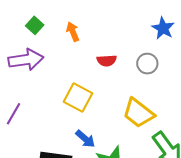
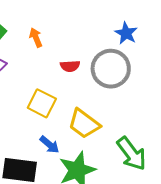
gray circle: (147, 64) -> (111, 69), size x1.8
yellow trapezoid: (138, 113) -> (84, 124), moved

